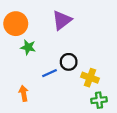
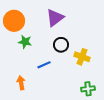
black circle: (69, 62) -> (61, 45), moved
yellow cross: (90, 78) -> (82, 57), moved

